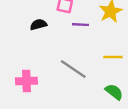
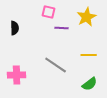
black semicircle: (38, 25) -> (15, 28), moved, turned 104
green semicircle: (114, 92) -> (90, 84), turned 105

